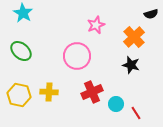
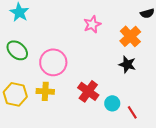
pink circle: (77, 56) -> (53, 62), moved
red cross: (92, 92) -> (88, 91), turned -30

